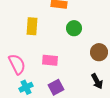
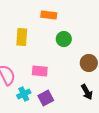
cyan cross: (26, 87) -> (24, 94), moved

